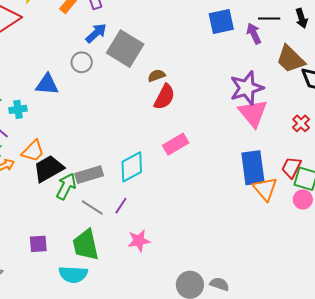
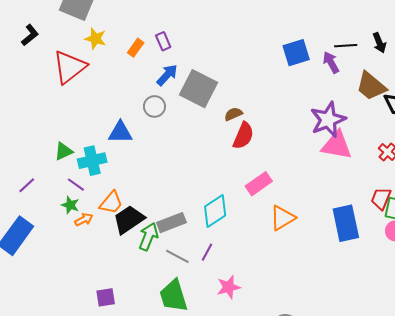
cyan cross: (18, 109) -> (92, 161), size x1.5
pink triangle: (253, 113) -> (337, 145), turned -36
blue rectangle: (253, 168) -> (346, 223), moved
orange triangle: (265, 189) -> (282, 218), moved, turned 44
purple square: (38, 244) -> (106, 297), moved

